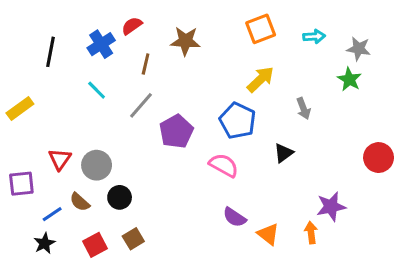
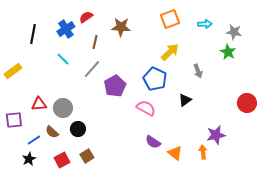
red triangle: (60, 159) -> (39, 104), turned 49

